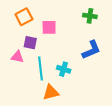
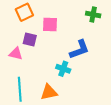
blue L-shape: (91, 50) -> (79, 49), moved
cyan line: (41, 69) -> (20, 89), moved

